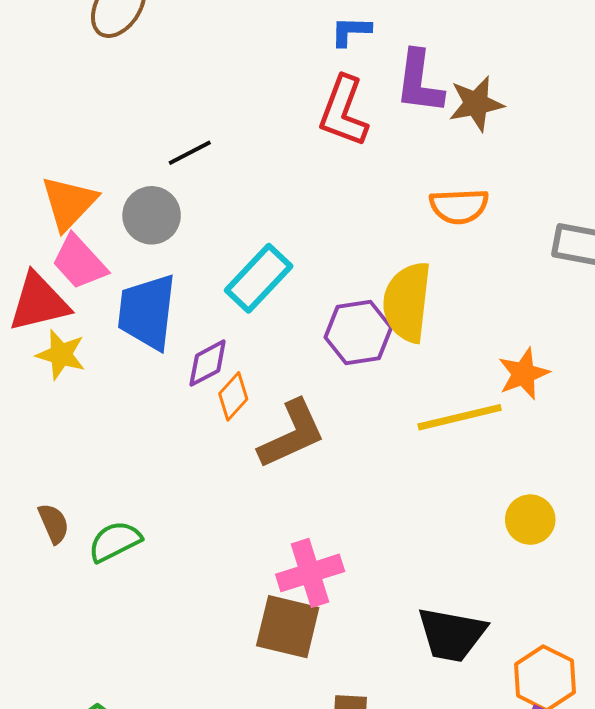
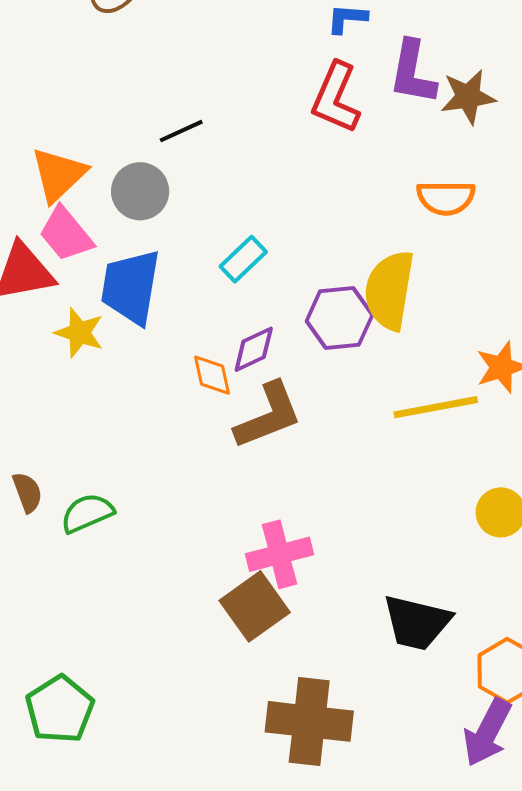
cyan rectangle: (259, 278) -> (243, 259), size x0.7
yellow star: (61, 355) -> (79, 333), moved
purple diamond: (208, 363) -> (254, 349), moved
orange diamond: (233, 396) -> (212, 375), turned -57
brown square: (288, 627) -> (255, 606), turned 38

